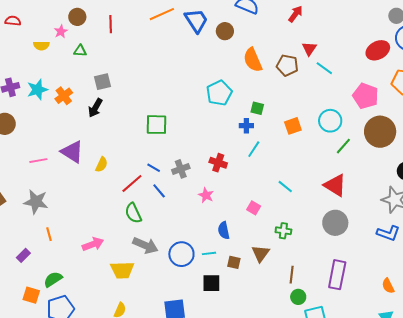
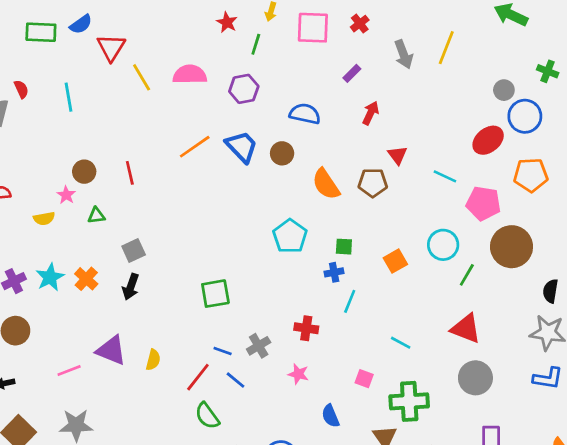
cyan line: (324, 68) -> (445, 176), moved
green cross: (283, 231) -> (409, 401), size x1.8

